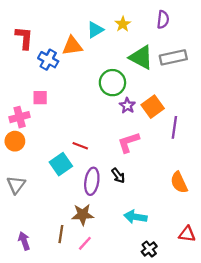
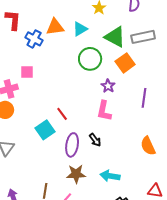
cyan triangle: (95, 30) -> (80, 29), moved
purple star: (127, 106) -> (108, 86), moved
orange square: (153, 107) -> (125, 63), moved
pink L-shape: (129, 142) -> (104, 111), turned -60
red line: (80, 146) -> (62, 114), turned 32
brown star: (83, 215) -> (76, 174), moved

